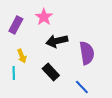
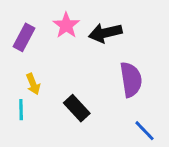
black arrow: (57, 41) -> (105, 33), moved
blue line: (82, 87) -> (144, 131), moved

